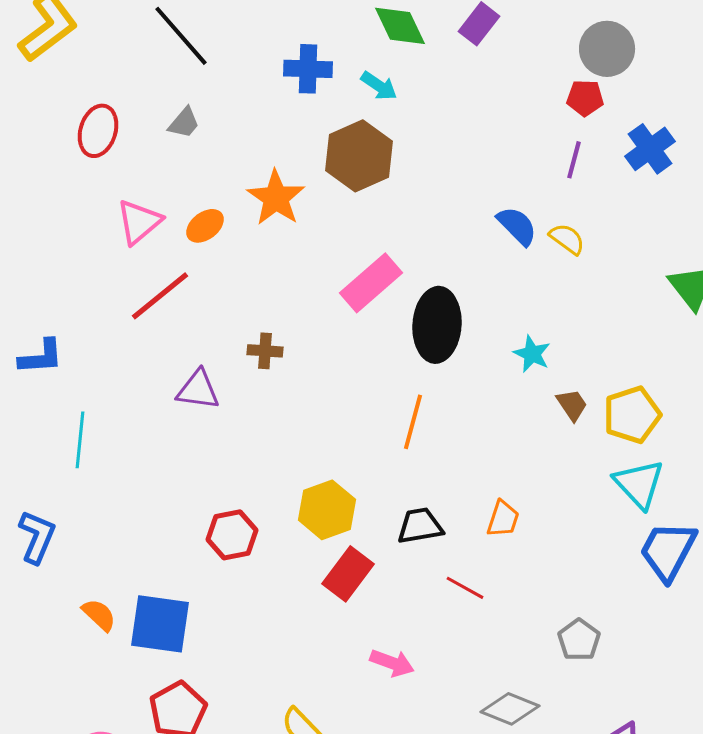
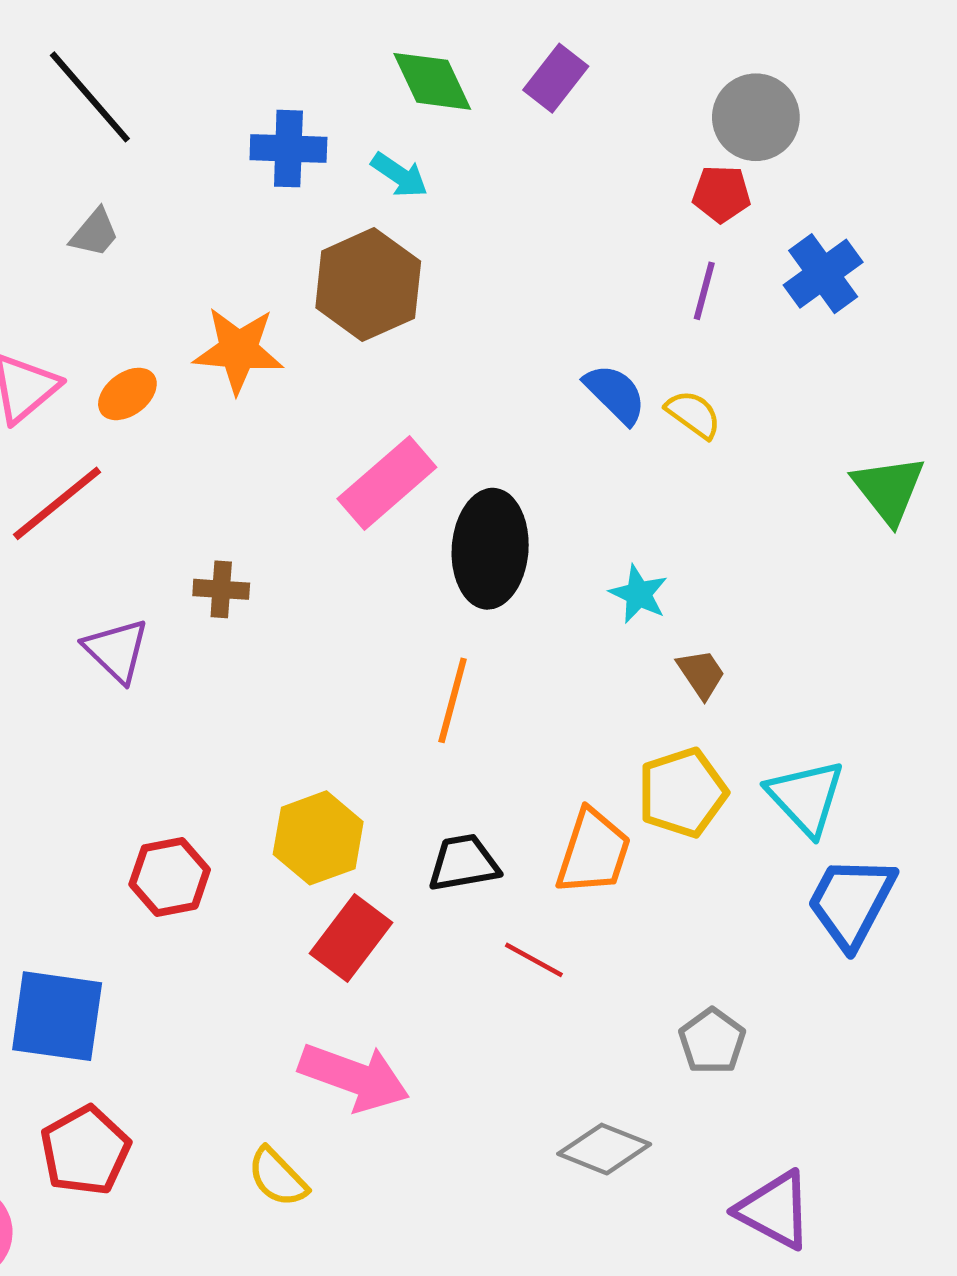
orange star: (276, 198) -> (238, 350), turned -30
purple triangle: (198, 390) -> (116, 650), turned 36
yellow pentagon: (632, 415) -> (682, 793), moved
orange trapezoid: (503, 519) -> (593, 852), size x1.5
pink arrow: (392, 663) -> (354, 1077), moved, size x1.6

